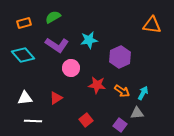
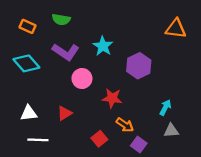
green semicircle: (53, 17) -> (61, 19), turned -140
orange rectangle: (24, 23) -> (28, 26), turned 40
cyan star: (89, 40) -> (103, 46), turned -30
orange arrow: (122, 91) -> (125, 125), moved
gray triangle: (137, 113) -> (171, 131), moved

